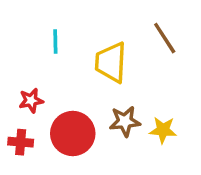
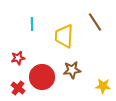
yellow star: (163, 130) -> (103, 86), moved
red cross: (21, 142) -> (18, 88), moved, turned 32

